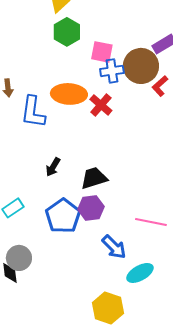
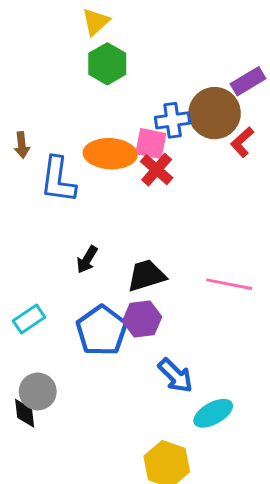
pink square: (102, 52) -> (151, 144), moved
pink line: (151, 222) -> (229, 284), moved

